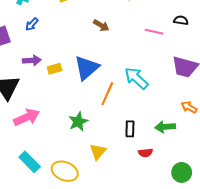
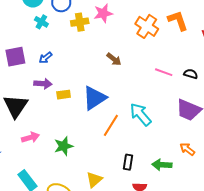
black semicircle: (181, 20) -> (191, 74), moved
blue arrow: (32, 24) -> (45, 58), moved
pink arrow: (27, 117) -> (30, 137), size x0.7
green star: (78, 122) -> (64, 146), moved

